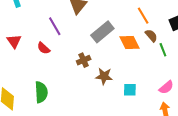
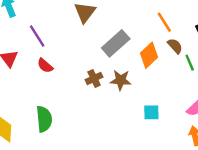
purple line: (55, 26) -> (37, 36), moved
orange diamond: (129, 43) -> (149, 55), turned 75
brown star: (104, 76) -> (121, 80), moved

